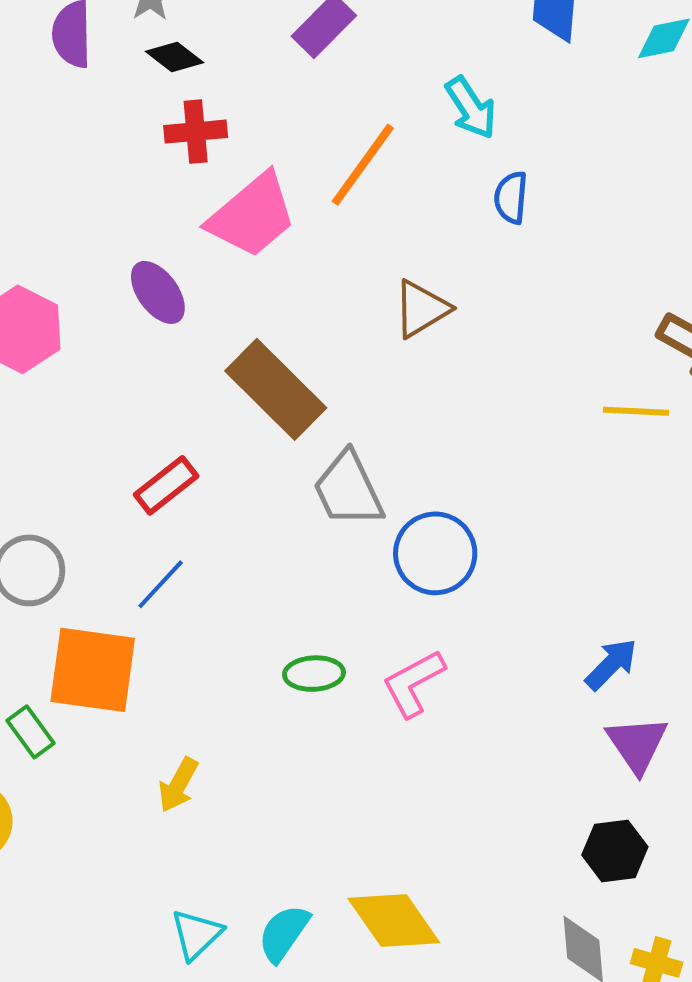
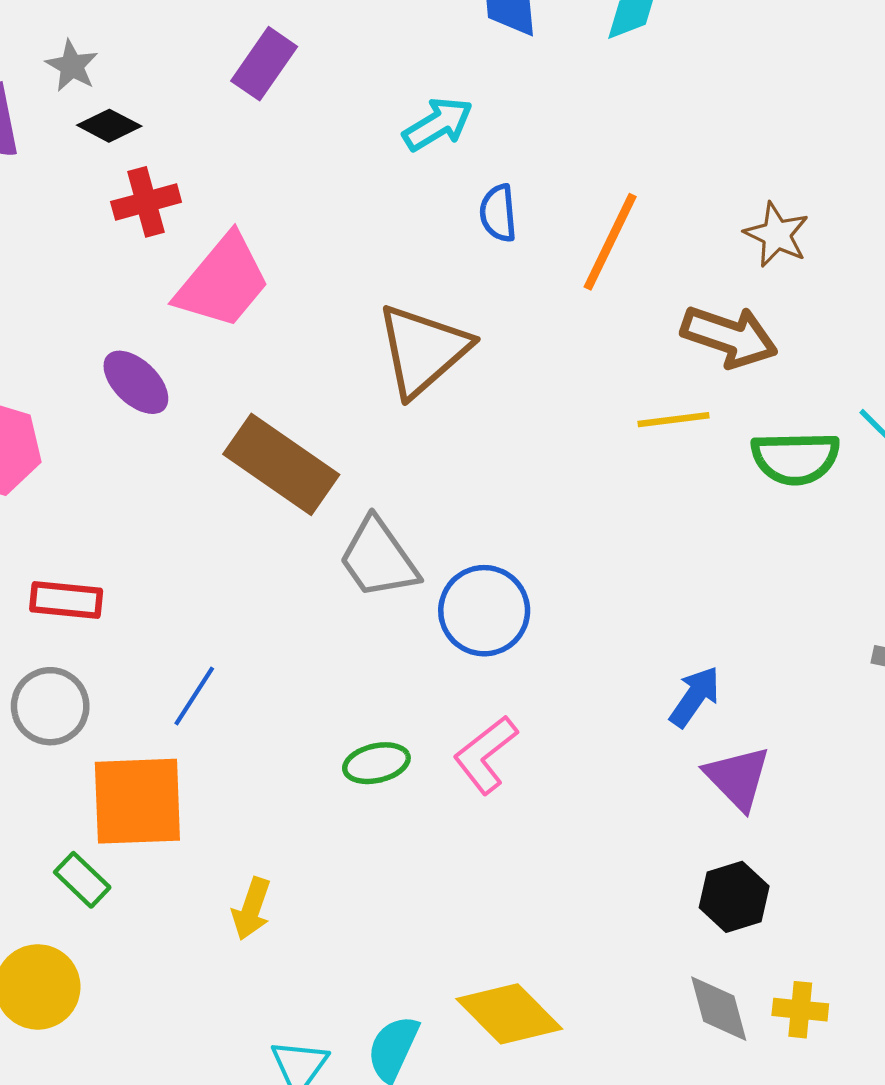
cyan arrow: (471, 108) -> (438, 124), turned -78
orange line: (363, 165) -> (610, 242), moved
brown triangle: (421, 309) -> (423, 350), size x1.5
red rectangle: (166, 485) -> (66, 600), moved, turned 54

